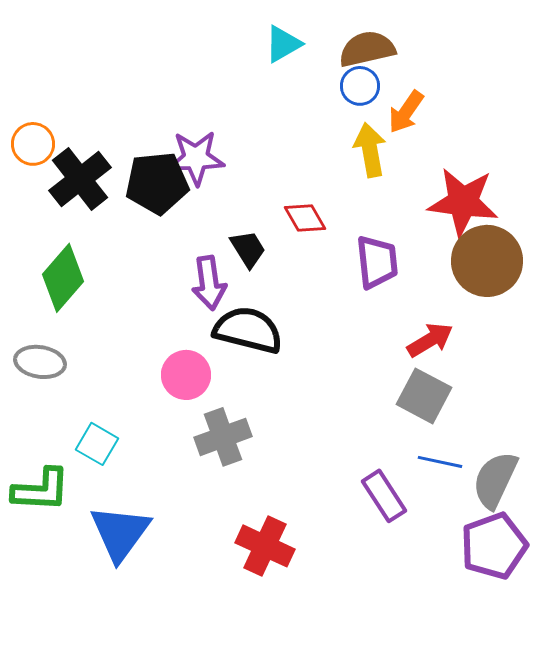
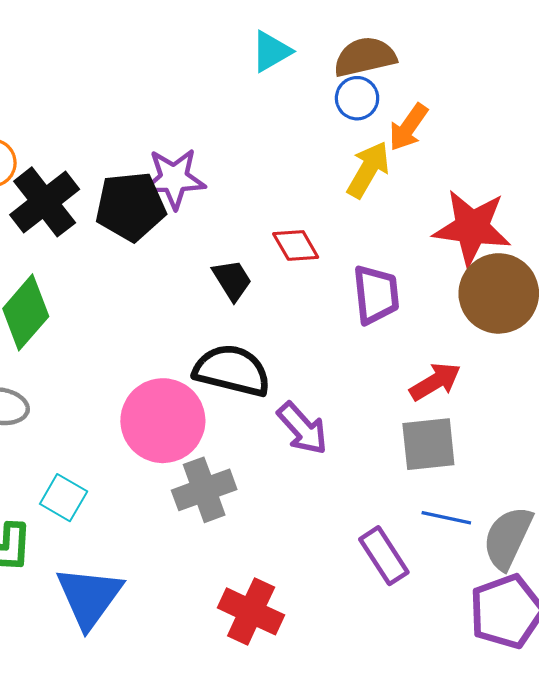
yellow arrow: (370, 150) -> (368, 170), turned 40
purple arrow: (209, 283) -> (302, 428), moved, turned -34
pink circle: (186, 375) -> (163, 421), size x1.5
gray square: (424, 396) -> (428, 444), turned -34

